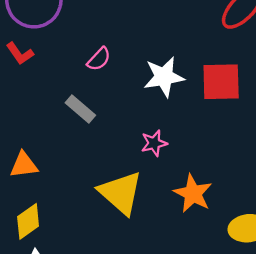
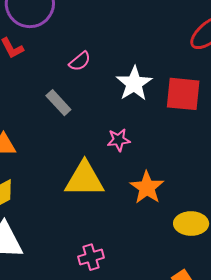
white star: (164, 77) -> (134, 84), turned -30
yellow triangle: (121, 193) -> (84, 179), turned -48

